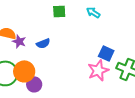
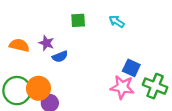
purple star: (19, 41) -> (46, 43), moved
pink star: (98, 70) -> (122, 87), turned 30

